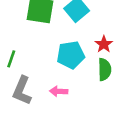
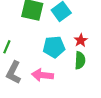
pink arrow: (59, 91) -> (42, 75), size x1.5

